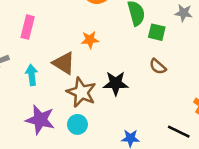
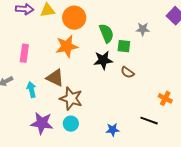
orange star: (90, 40) -> (67, 46), moved, size x1.6
black star: (116, 83) -> (103, 60), moved

